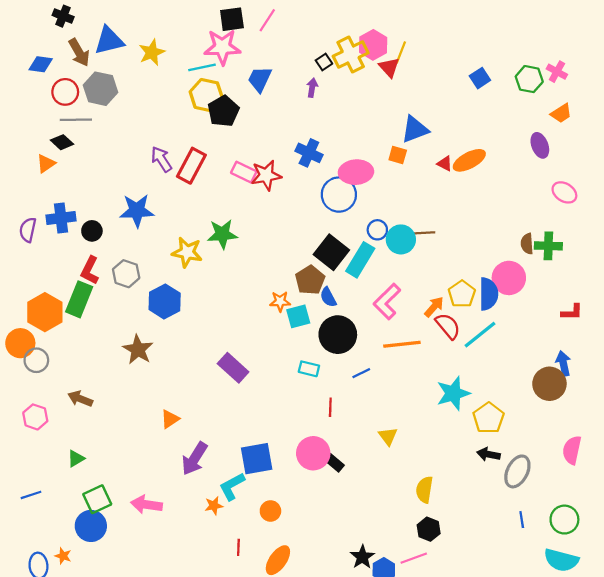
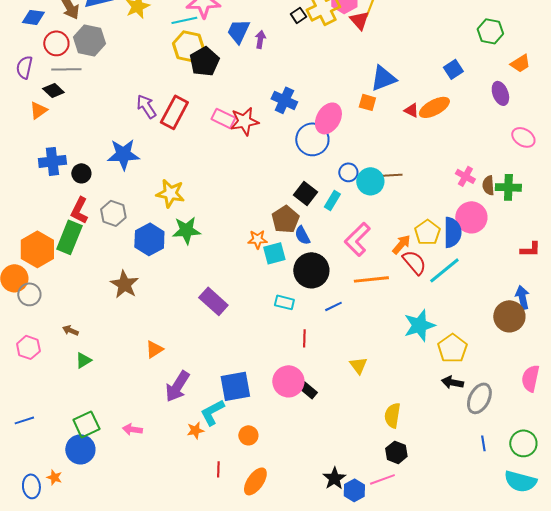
pink cross: (557, 72) -> (465, 176), moved
blue square: (480, 78) -> (453, 69), moved
purple arrow: (312, 88) -> (260, 39), moved
pink ellipse: (356, 172) -> (328, 118), turned -56
purple semicircle: (28, 230) -> (24, 67), moved
green star: (222, 234) -> (186, 230), moved
black square: (331, 252) -> (305, 193), size x0.7
cyan rectangle: (360, 260) -> (332, 200), size x0.6
brown arrow: (80, 399) -> (70, 330), size x0.7
green triangle: (76, 459) -> (83, 360), moved
pink arrow: (146, 505) -> (132, 429), size x0.7

